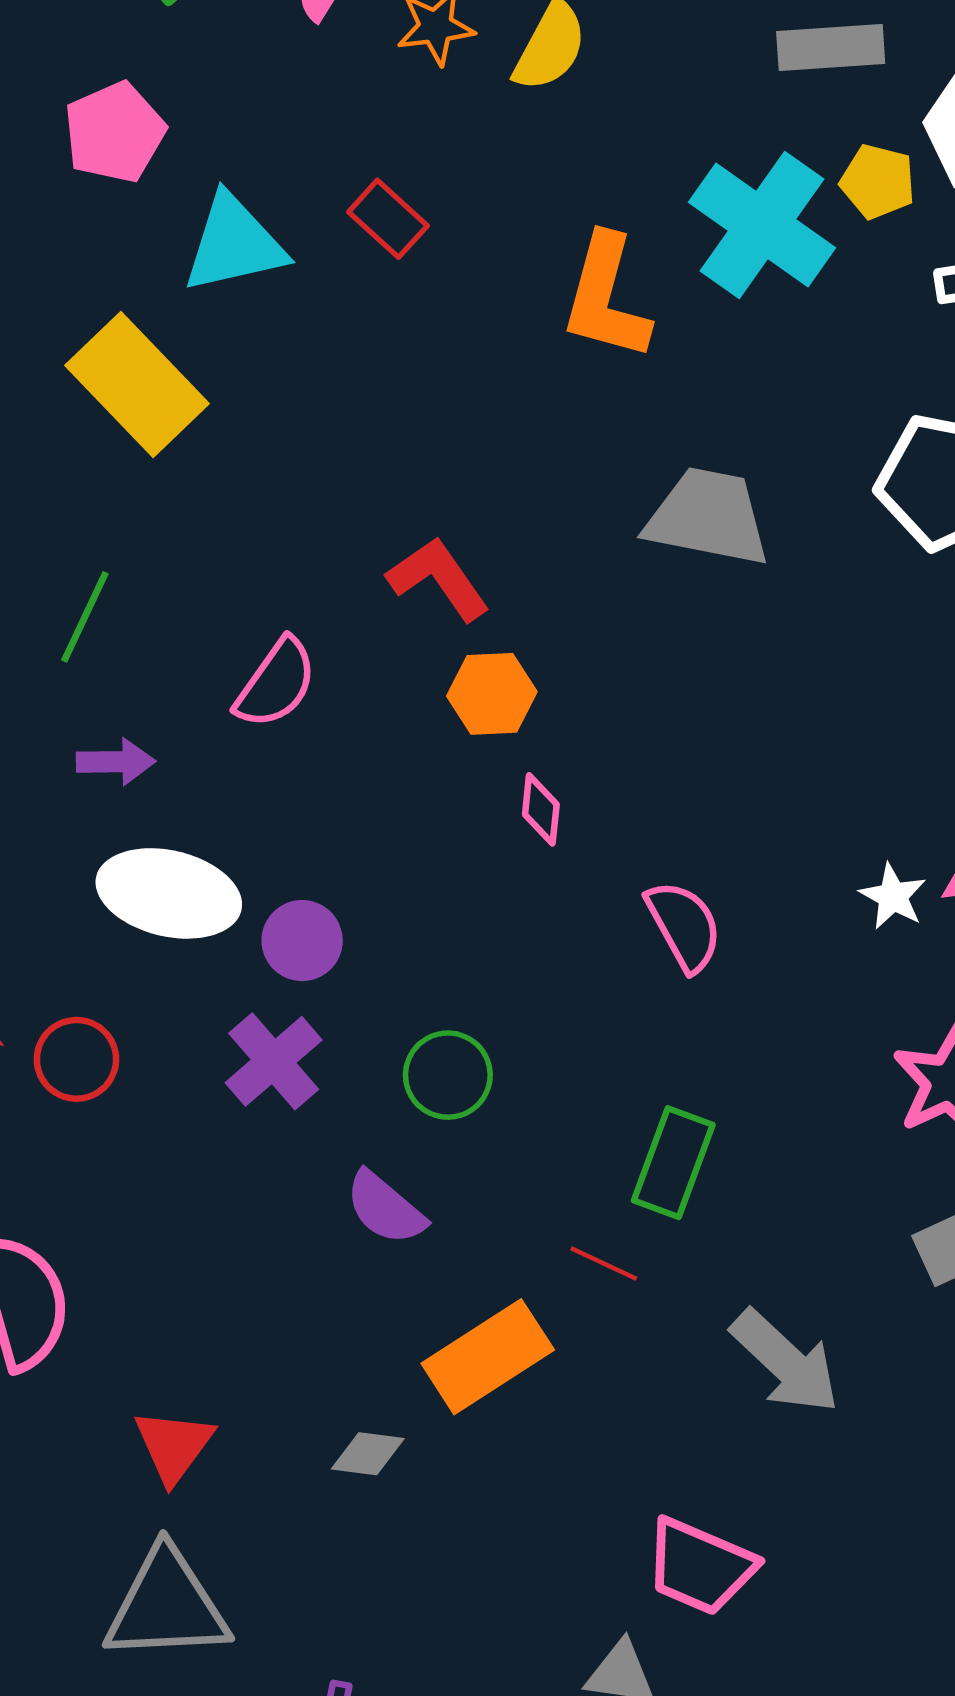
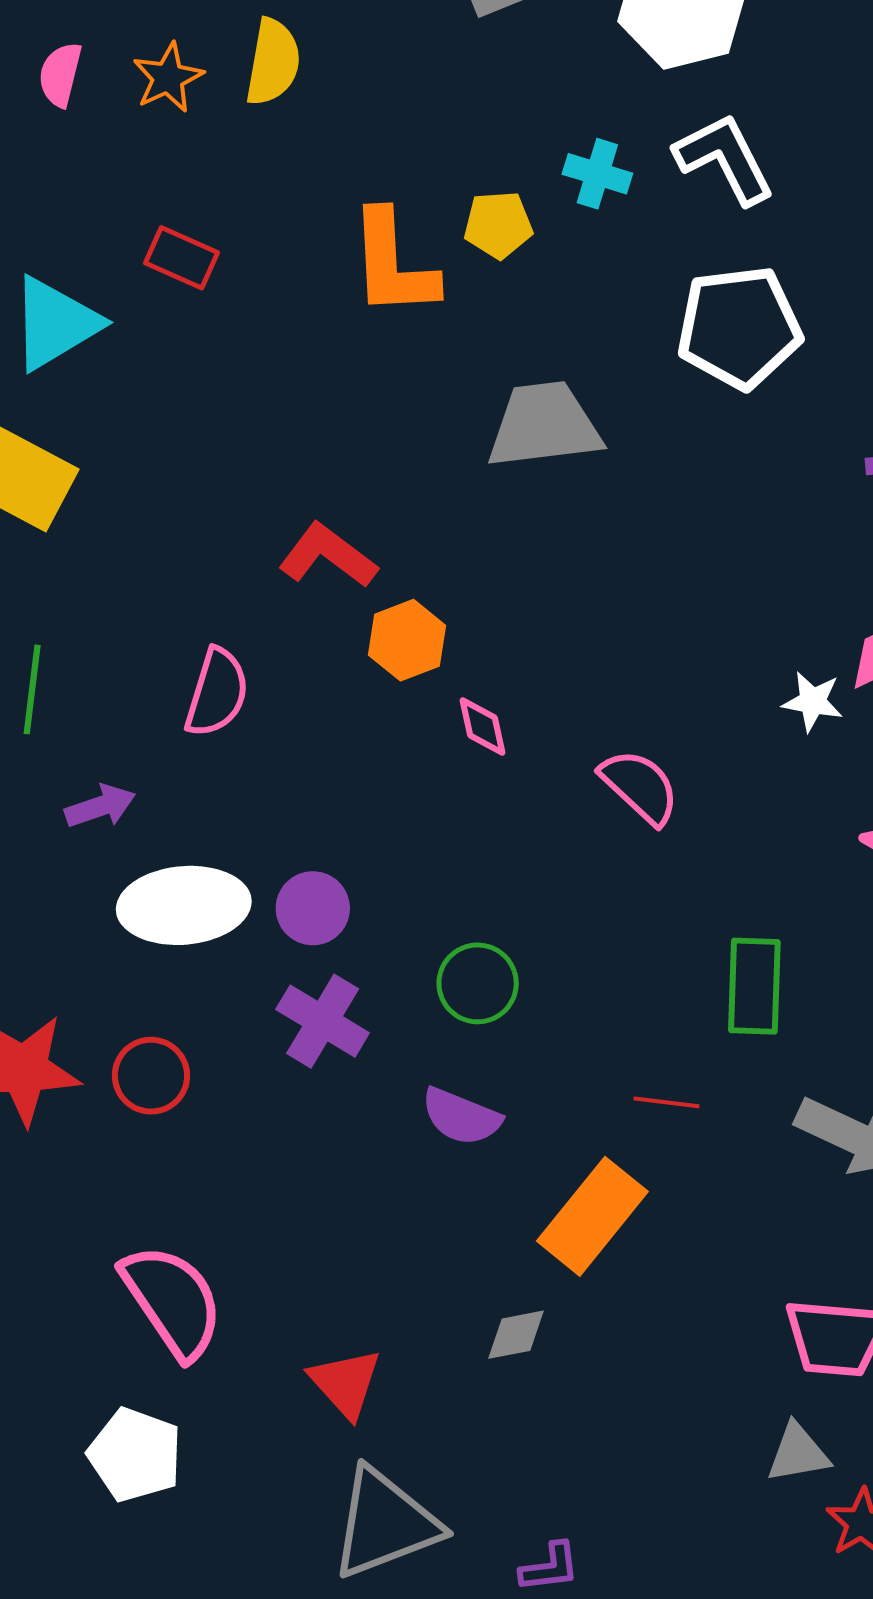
yellow pentagon: (878, 182) -> (498, 225), moved
cyan cross: (762, 225) -> (597, 174), moved, size x0.5
green rectangle: (673, 1163) -> (754, 986), moved

